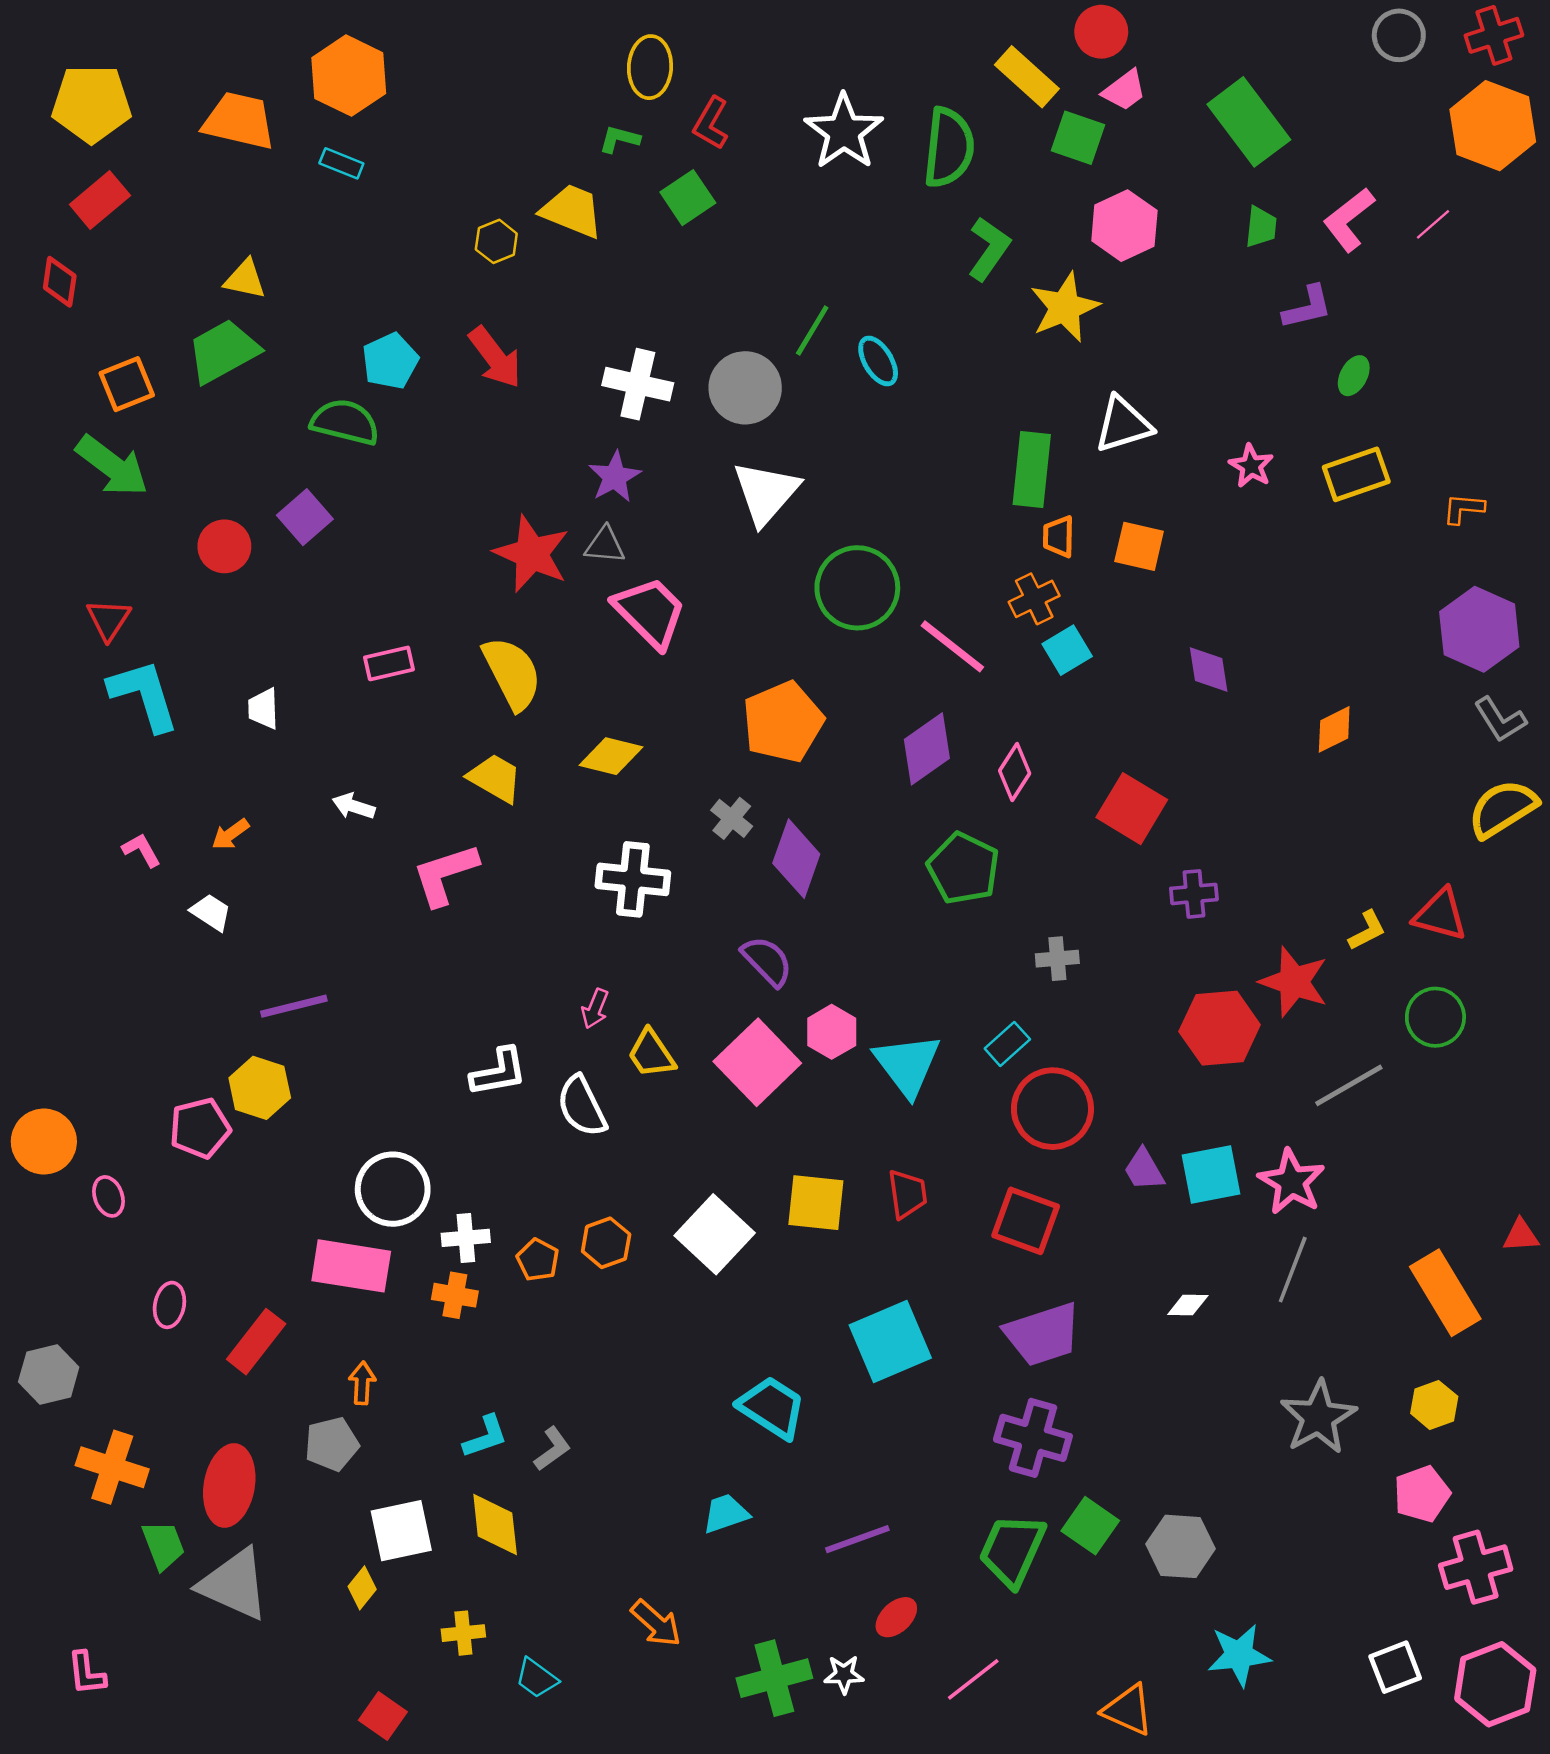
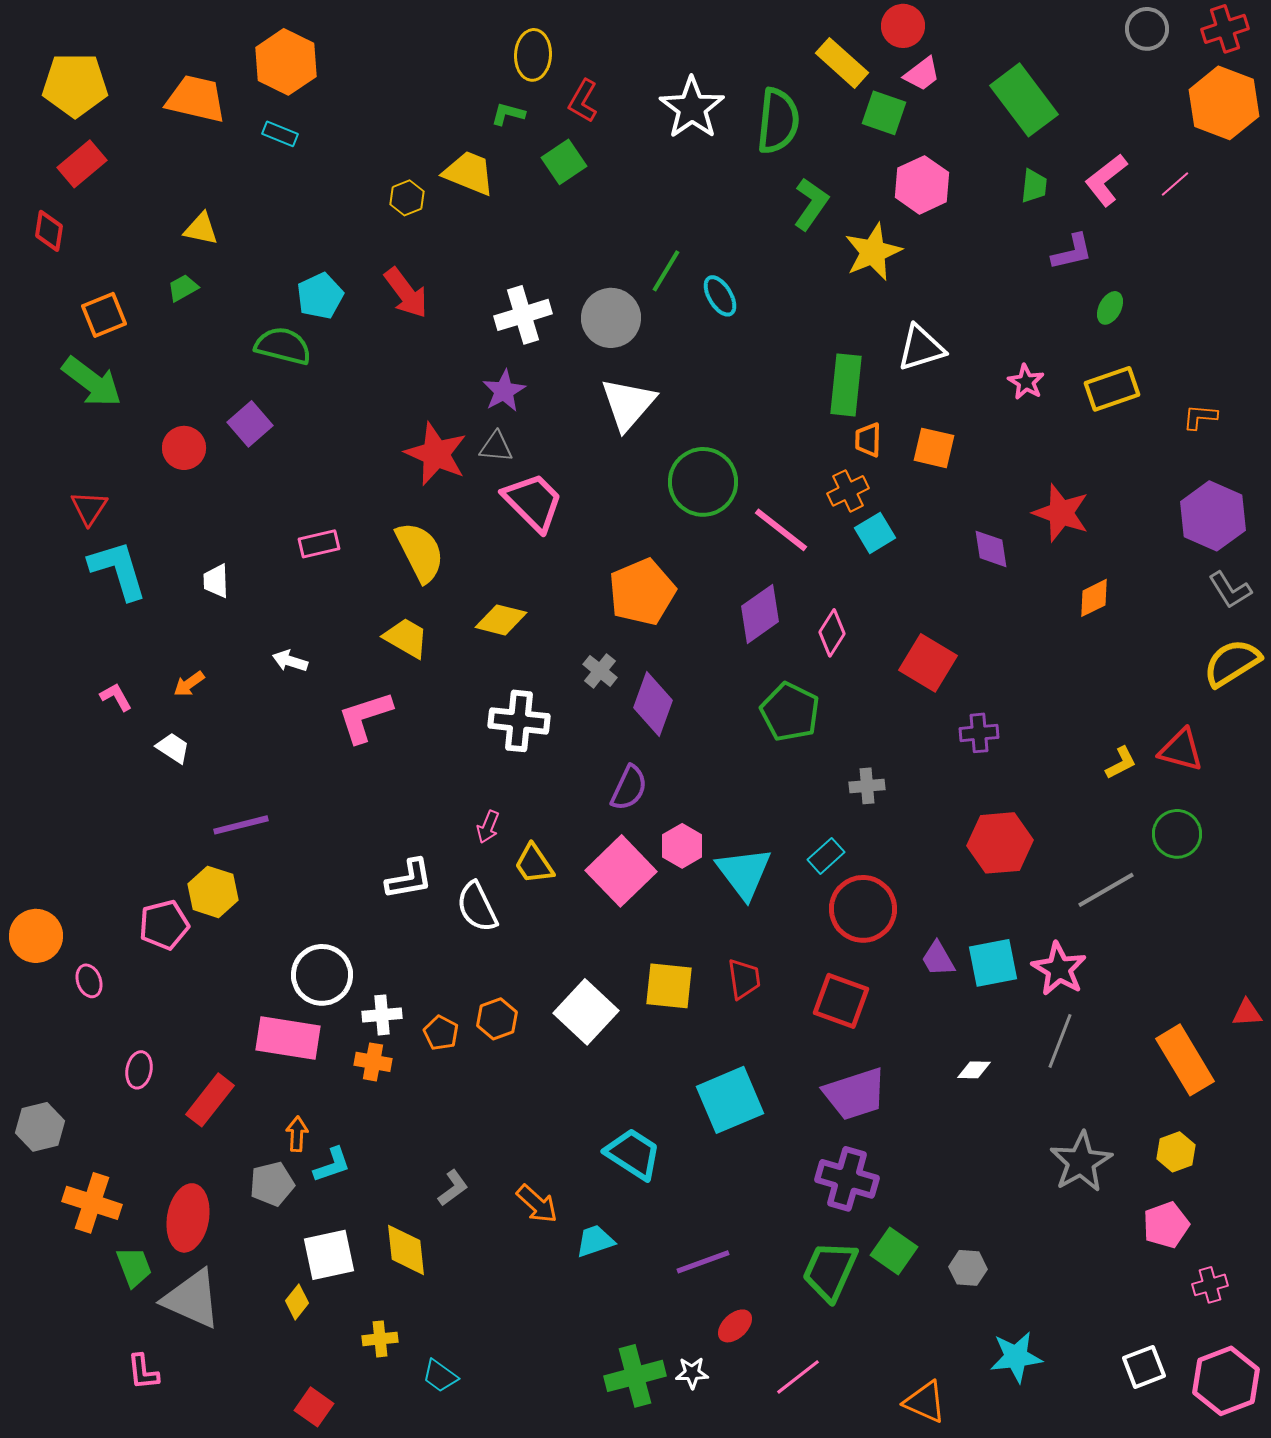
green trapezoid: (223, 351) -> (183, 288), size x0.5
white cross: (638, 384) -> (523, 315), turned -30
purple semicircle: (767, 961) -> (629, 788), turned 69
red star: (1294, 982) -> (1061, 513), moved
cyan L-shape: (485, 1437) -> (332, 1165), moved
gray hexagon: (1181, 1546) -> (968, 1268), size x0.7
pink cross: (1476, 1567) -> (1210, 1285), size x0.6
orange arrow: (656, 1623) -> (537, 1204), moved
pink L-shape: (87, 1673) -> (143, 1372), moved

